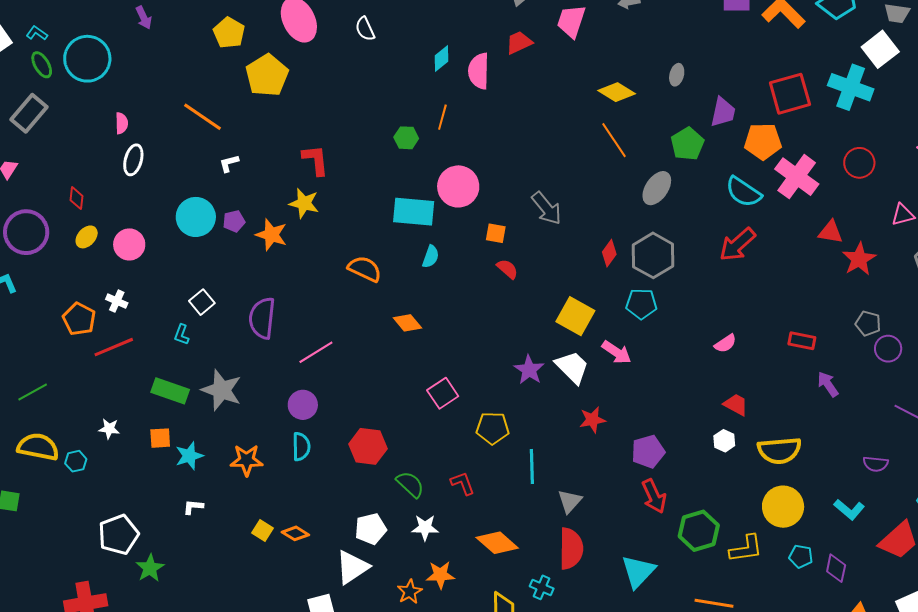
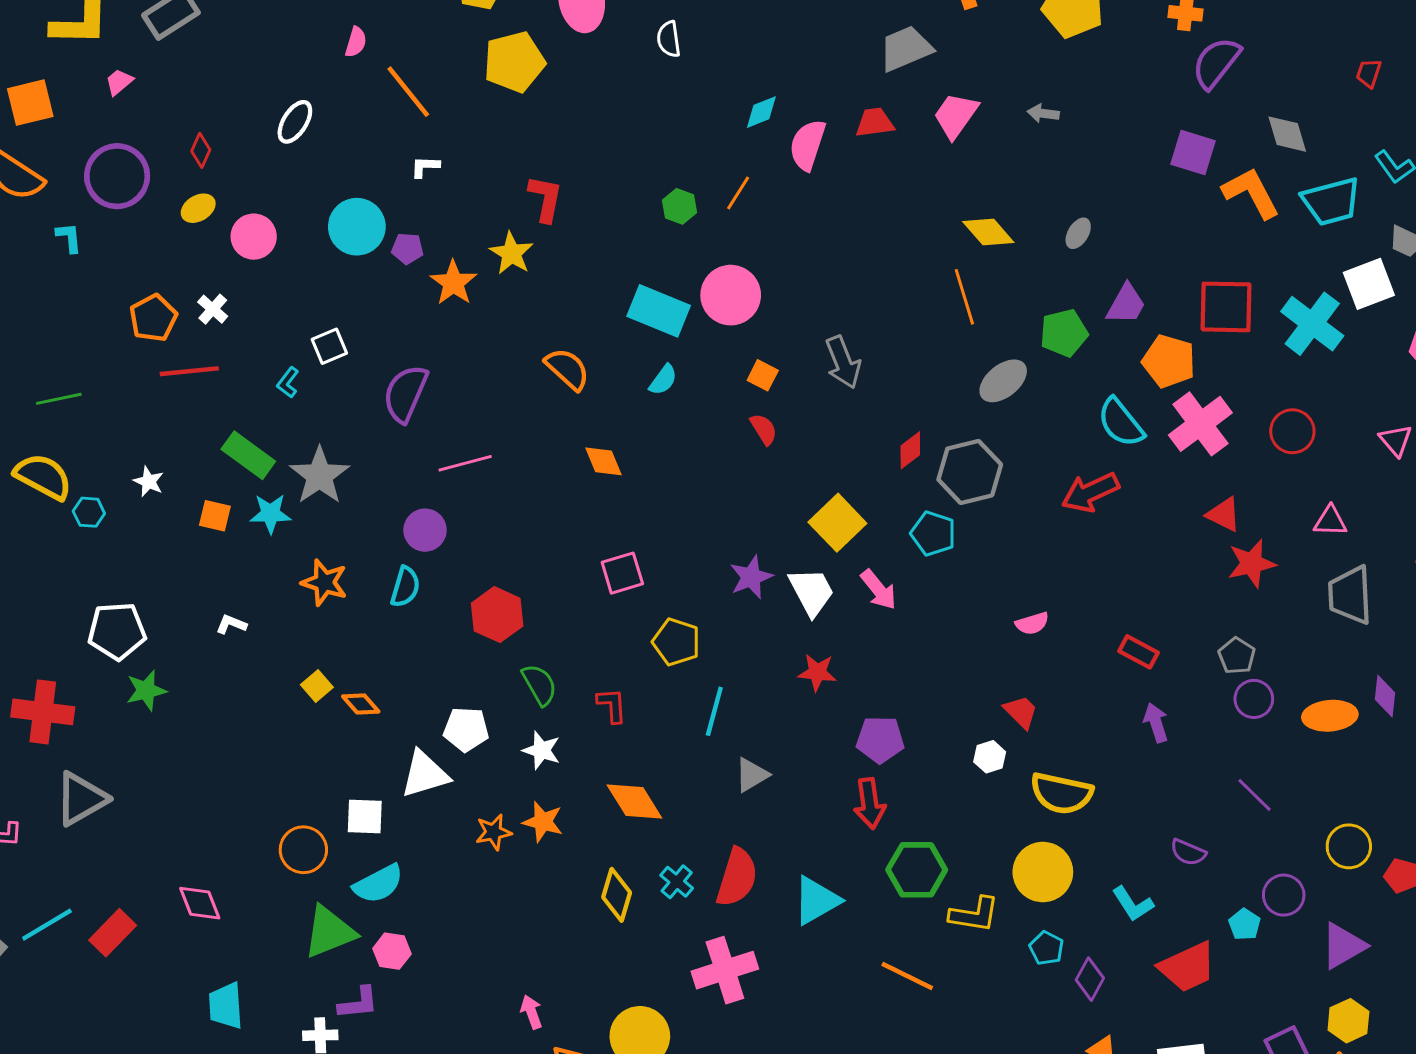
pink semicircle: (122, 123) -> (356, 42), moved
cyan star: (189, 456) -> (270, 514), moved
red semicircle: (571, 548) -> (737, 877), moved

